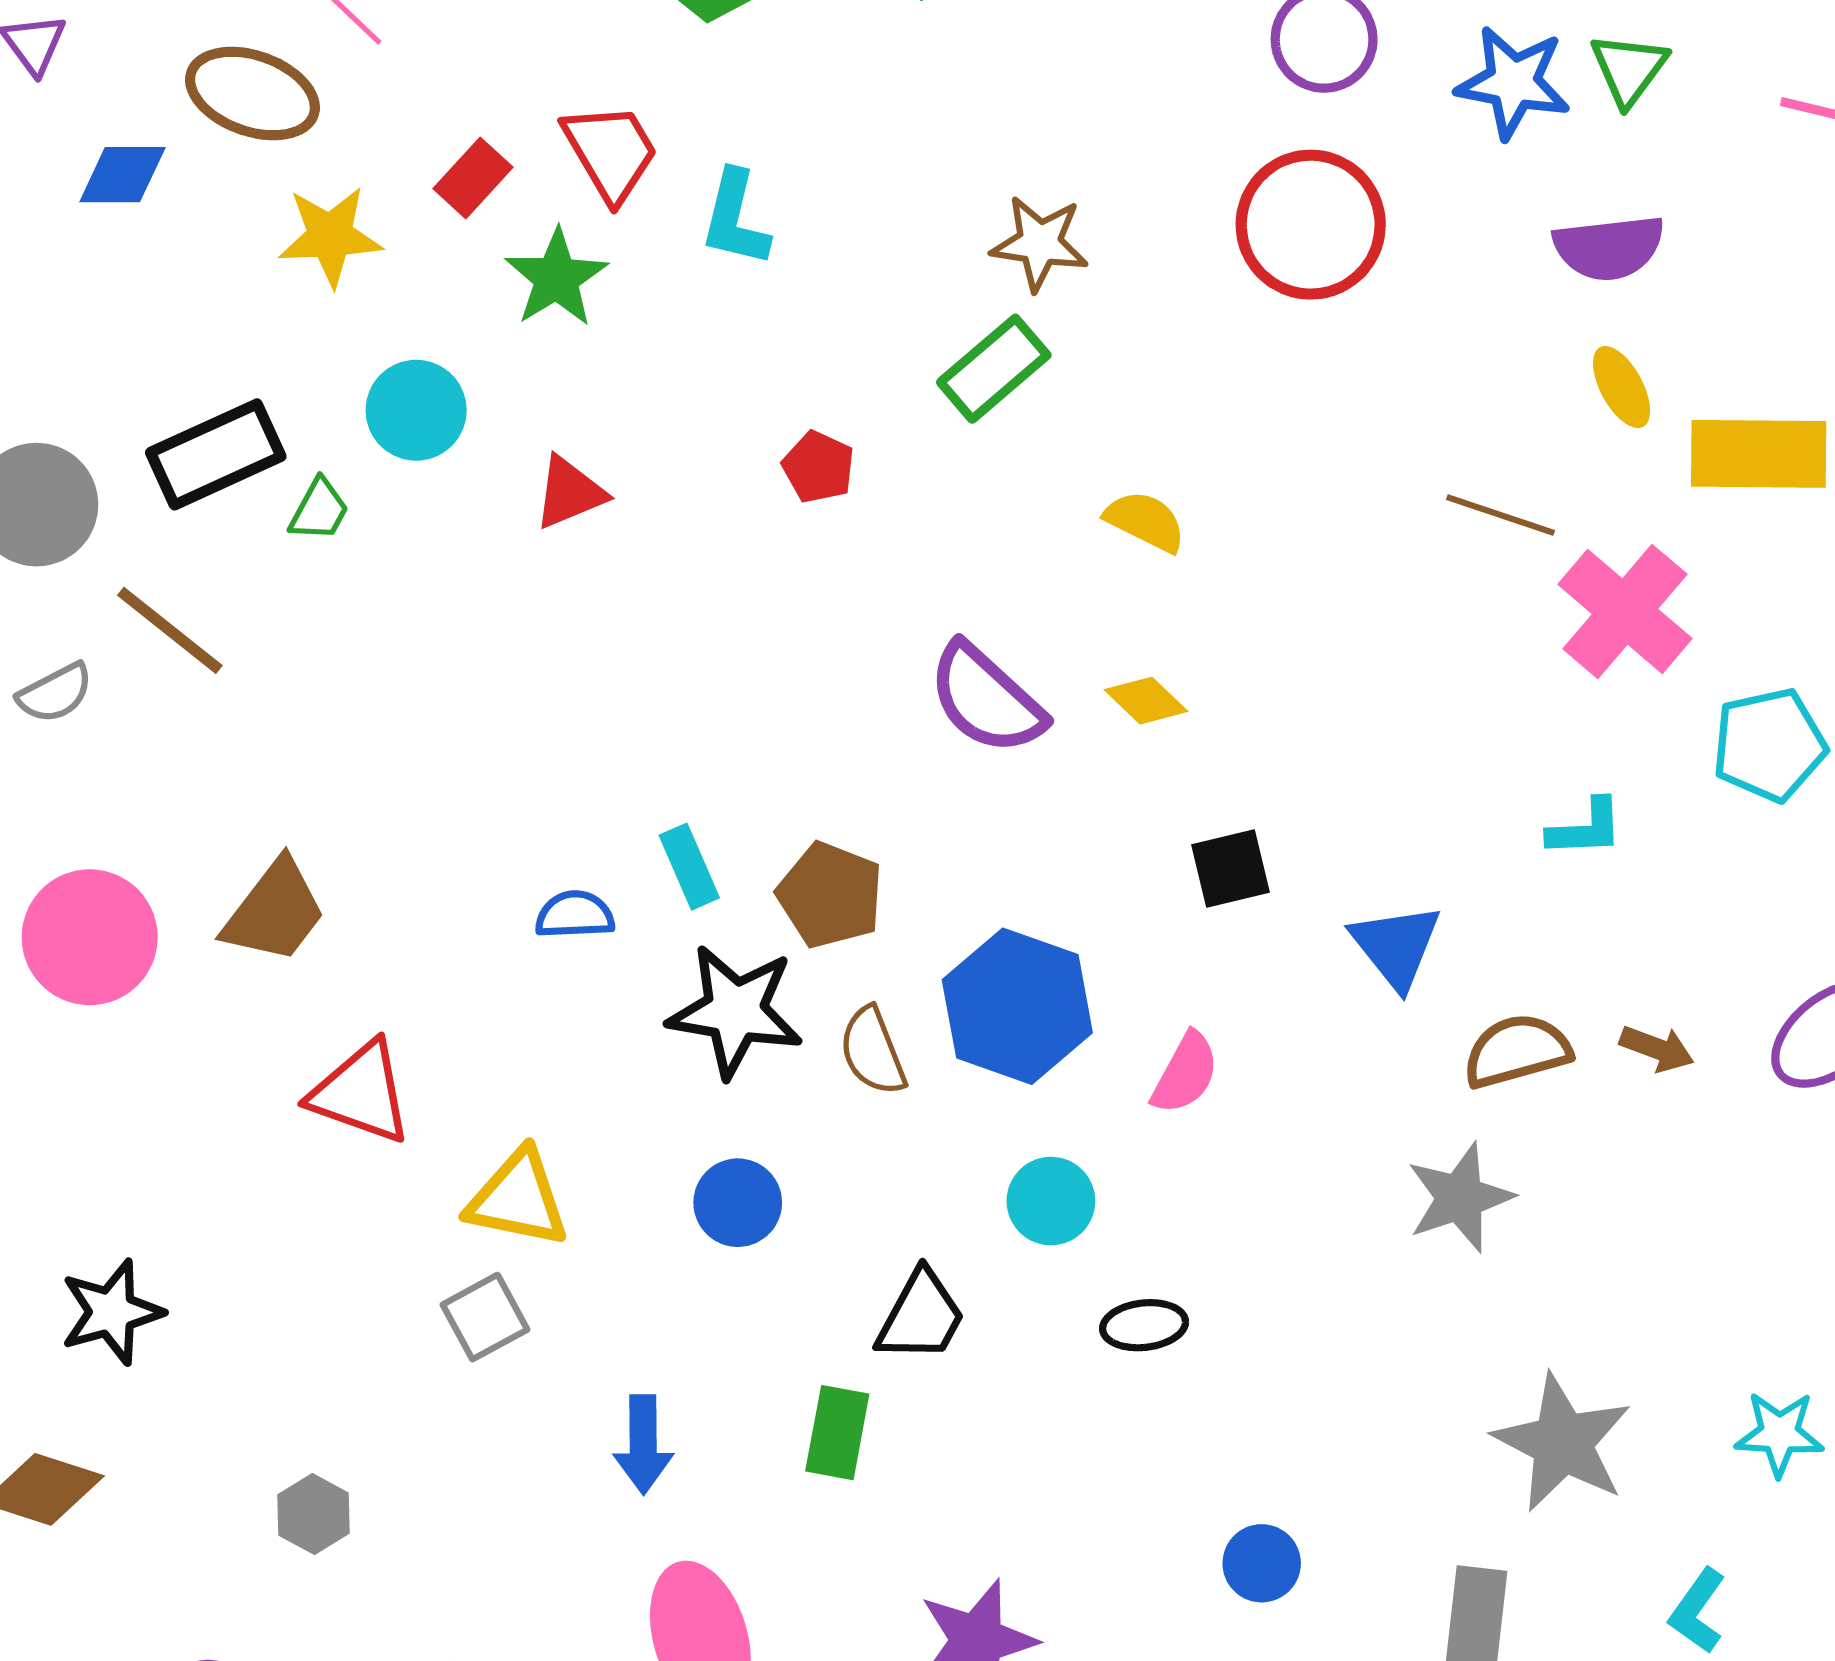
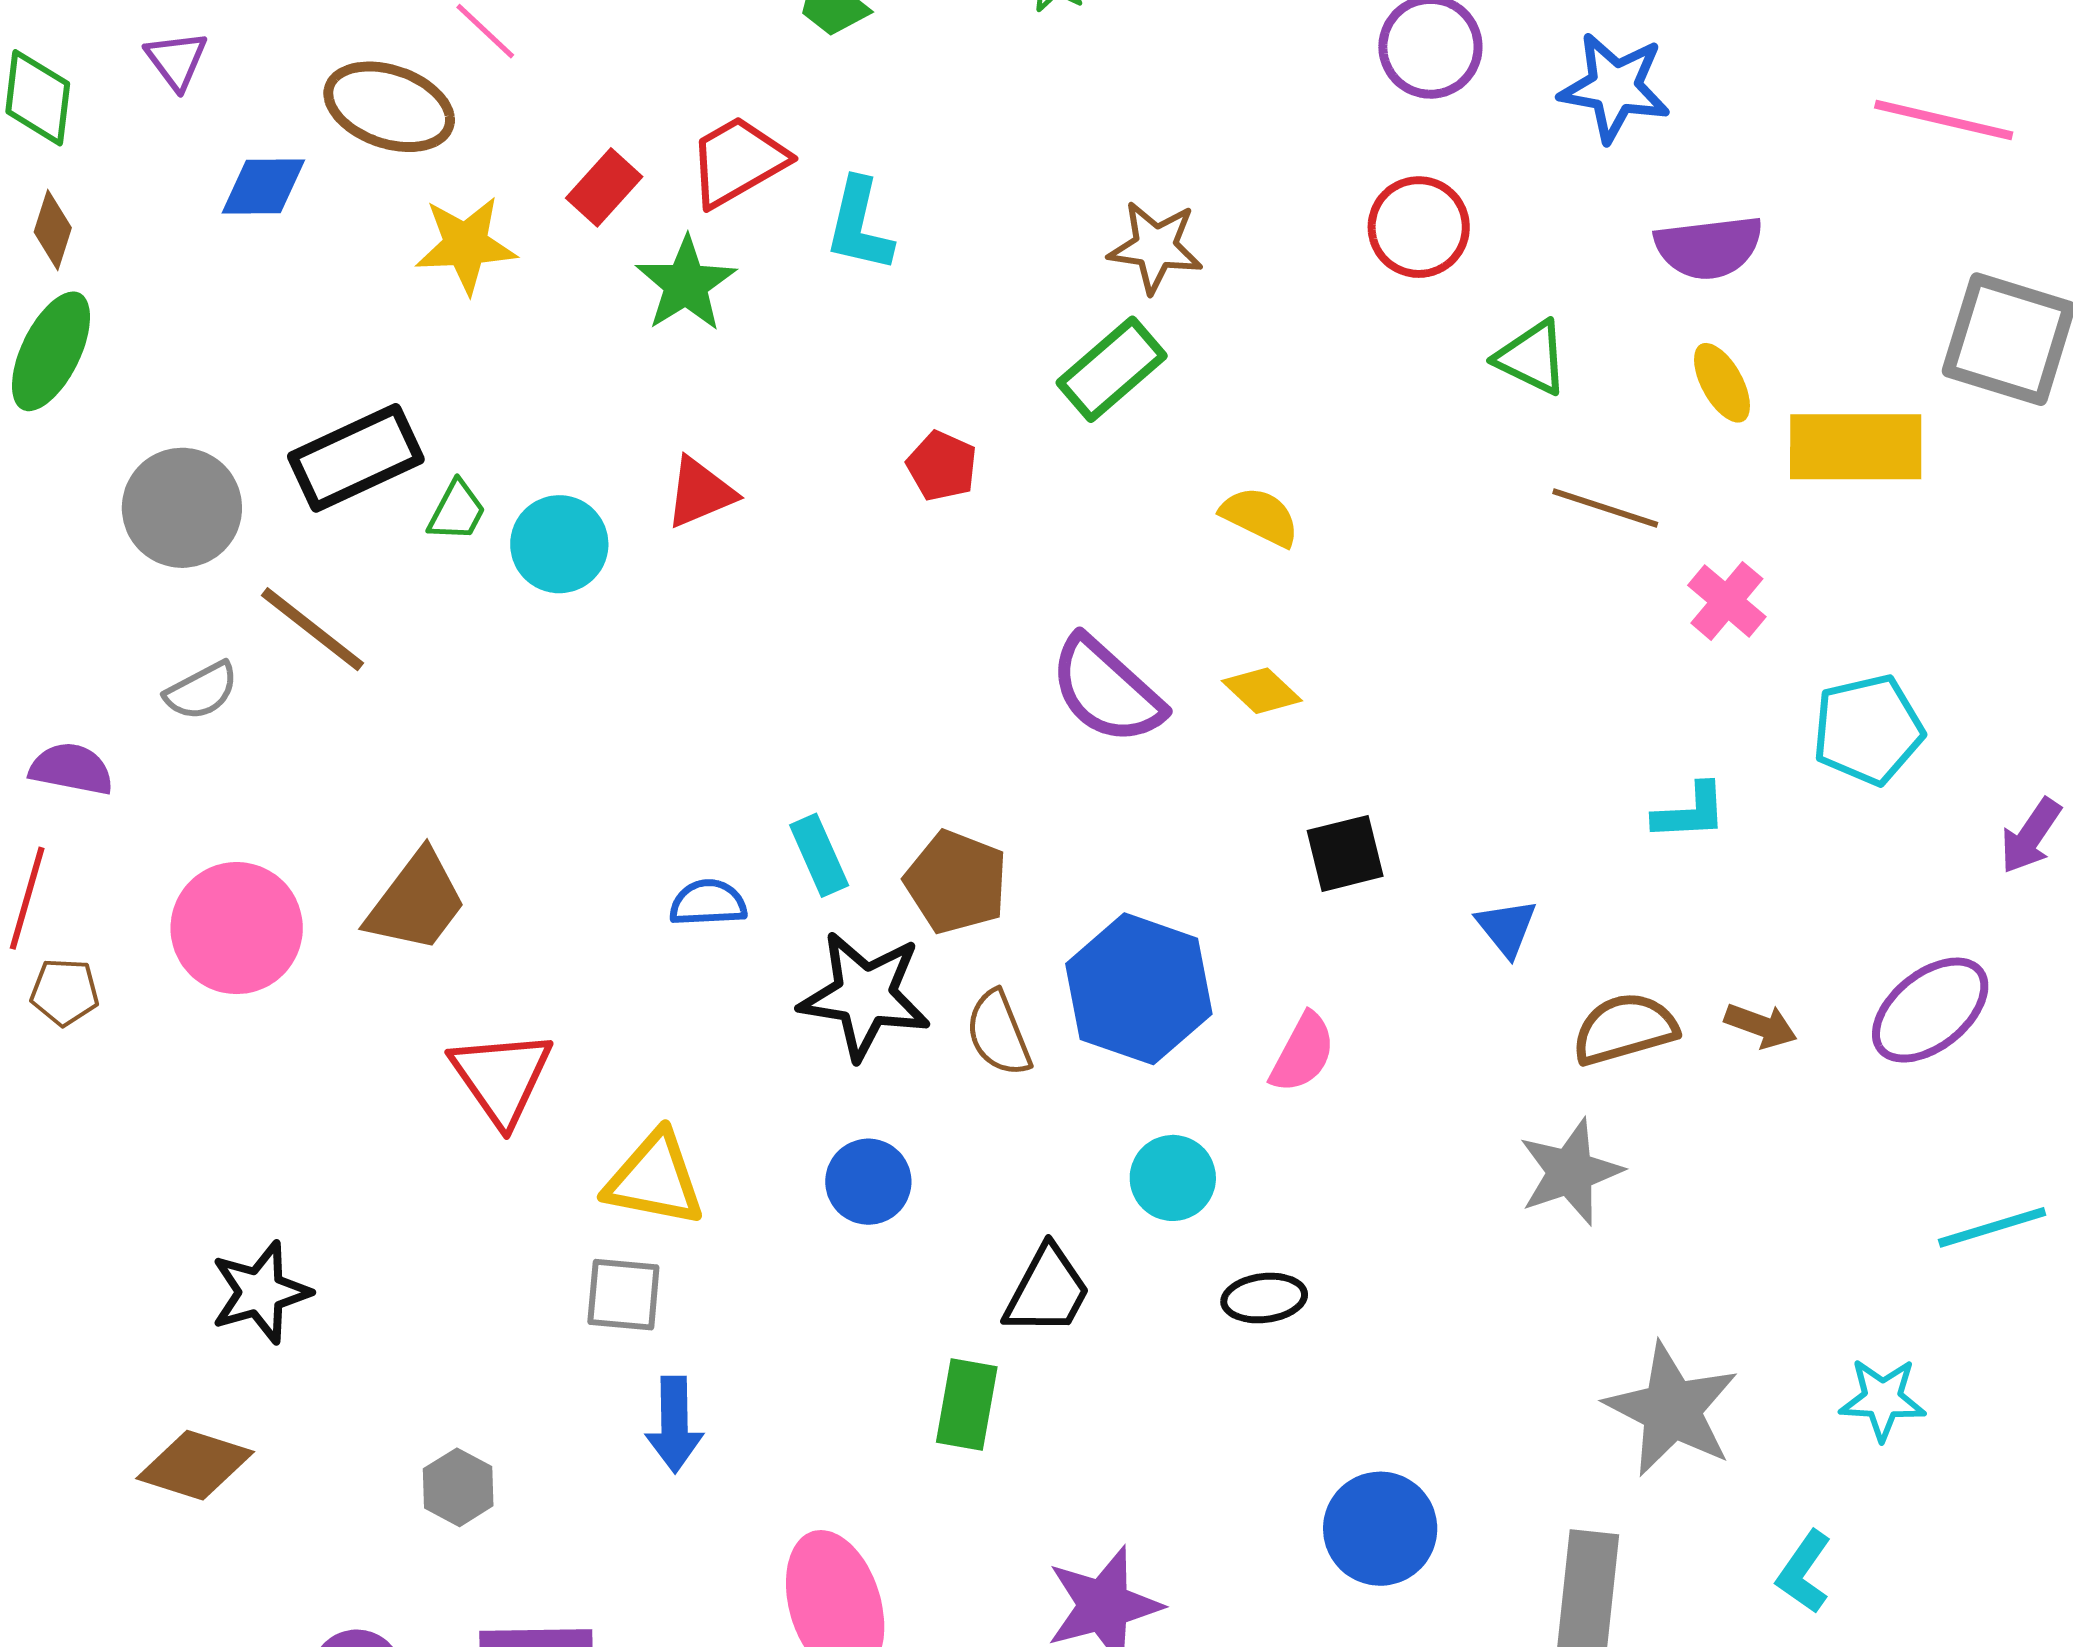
green triangle: (1629, 69) -> (1532, 358), moved, turned -40
red trapezoid: (611, 152) -> (738, 161), turned -89
red circle: (1311, 225) -> (1419, 227), size x0.7
cyan circle: (416, 410) -> (559, 544), moved
pink cross: (1625, 611) -> (1727, 601), size x0.6
blue triangle: (1396, 946) -> (1507, 928), size x0.7
red triangle: (361, 1093) -> (501, 1077), turned 36
gray square: (485, 1317) -> (623, 1295), turned 34
blue arrow: (643, 1444) -> (674, 1424), moved
blue circle: (1262, 1563) -> (1380, 1529), size x1.5

